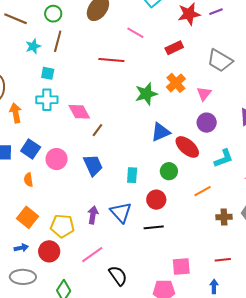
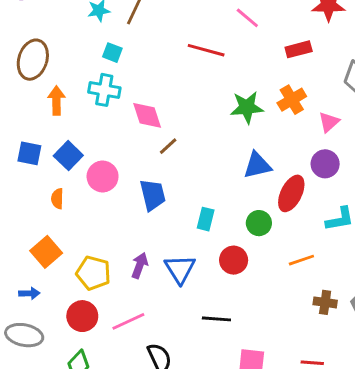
red ellipse: (187, 147) -> (291, 193), turned 65
black line: (154, 227) -> (216, 319), moved
red circle: (49, 251) -> (82, 316), moved

